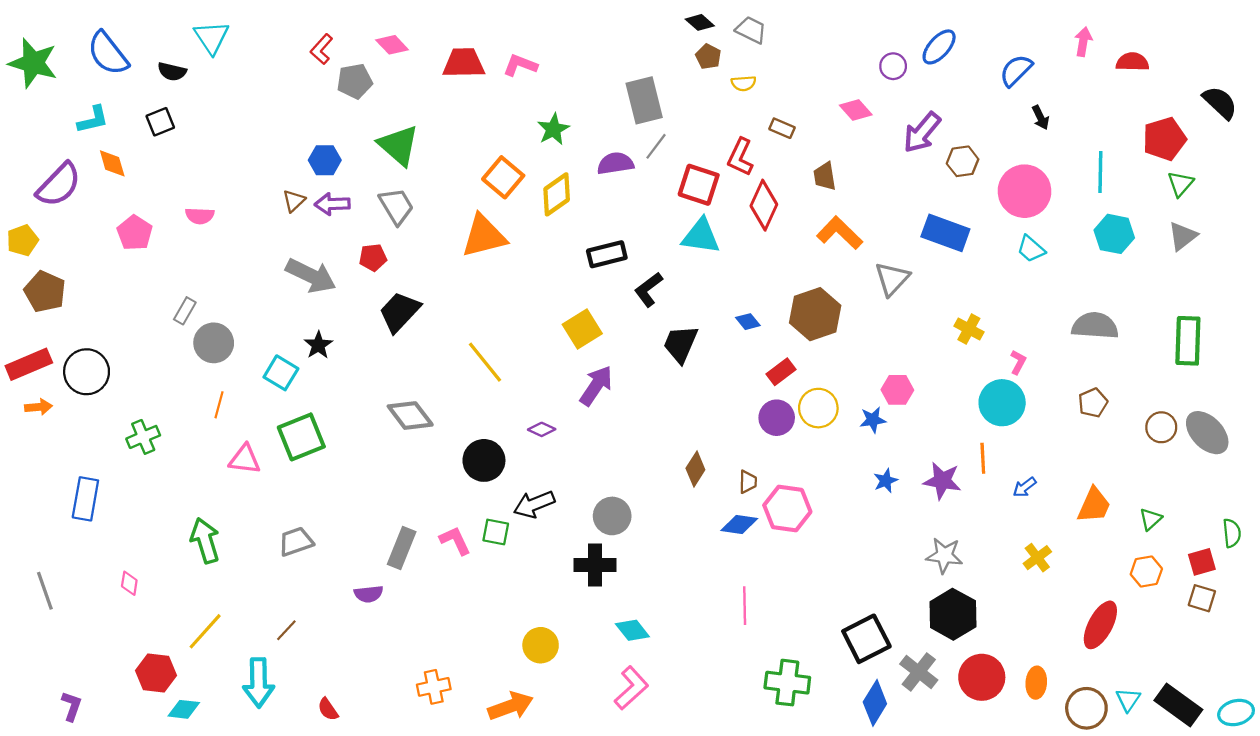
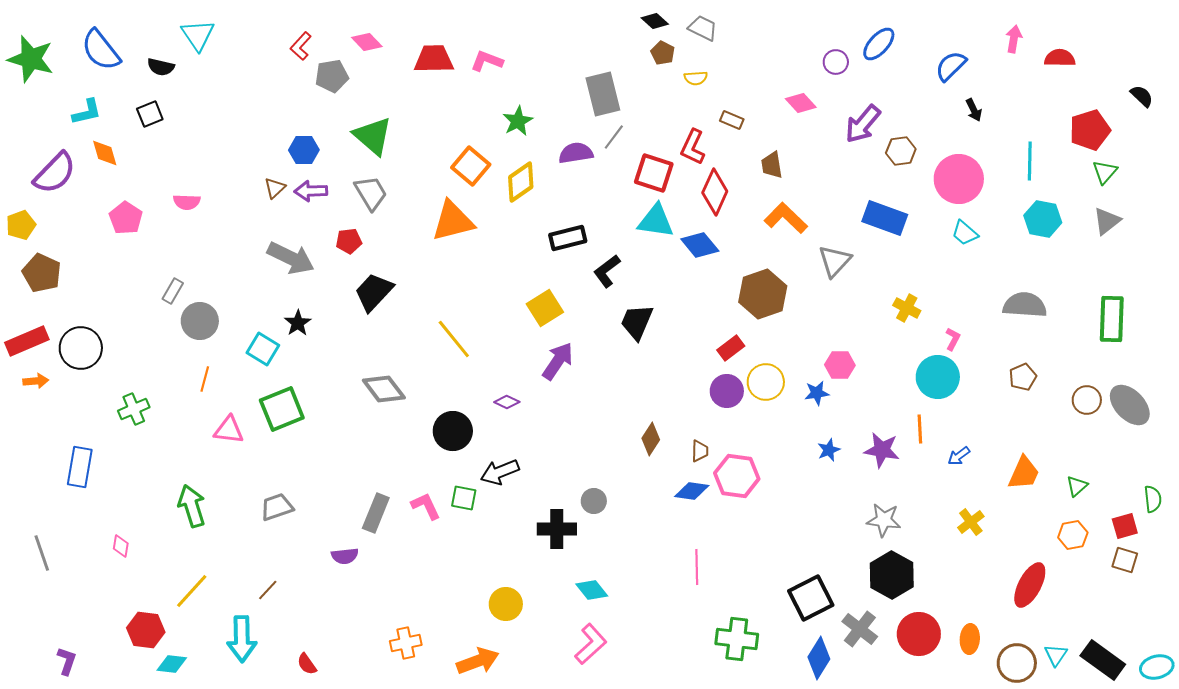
black semicircle: (1220, 103) -> (1142, 96), size x0.7
blue diamond: (748, 322) -> (700, 245), moved, size x1.6
gray circle: (612, 516) -> (594, 501), moved, size x0.7

